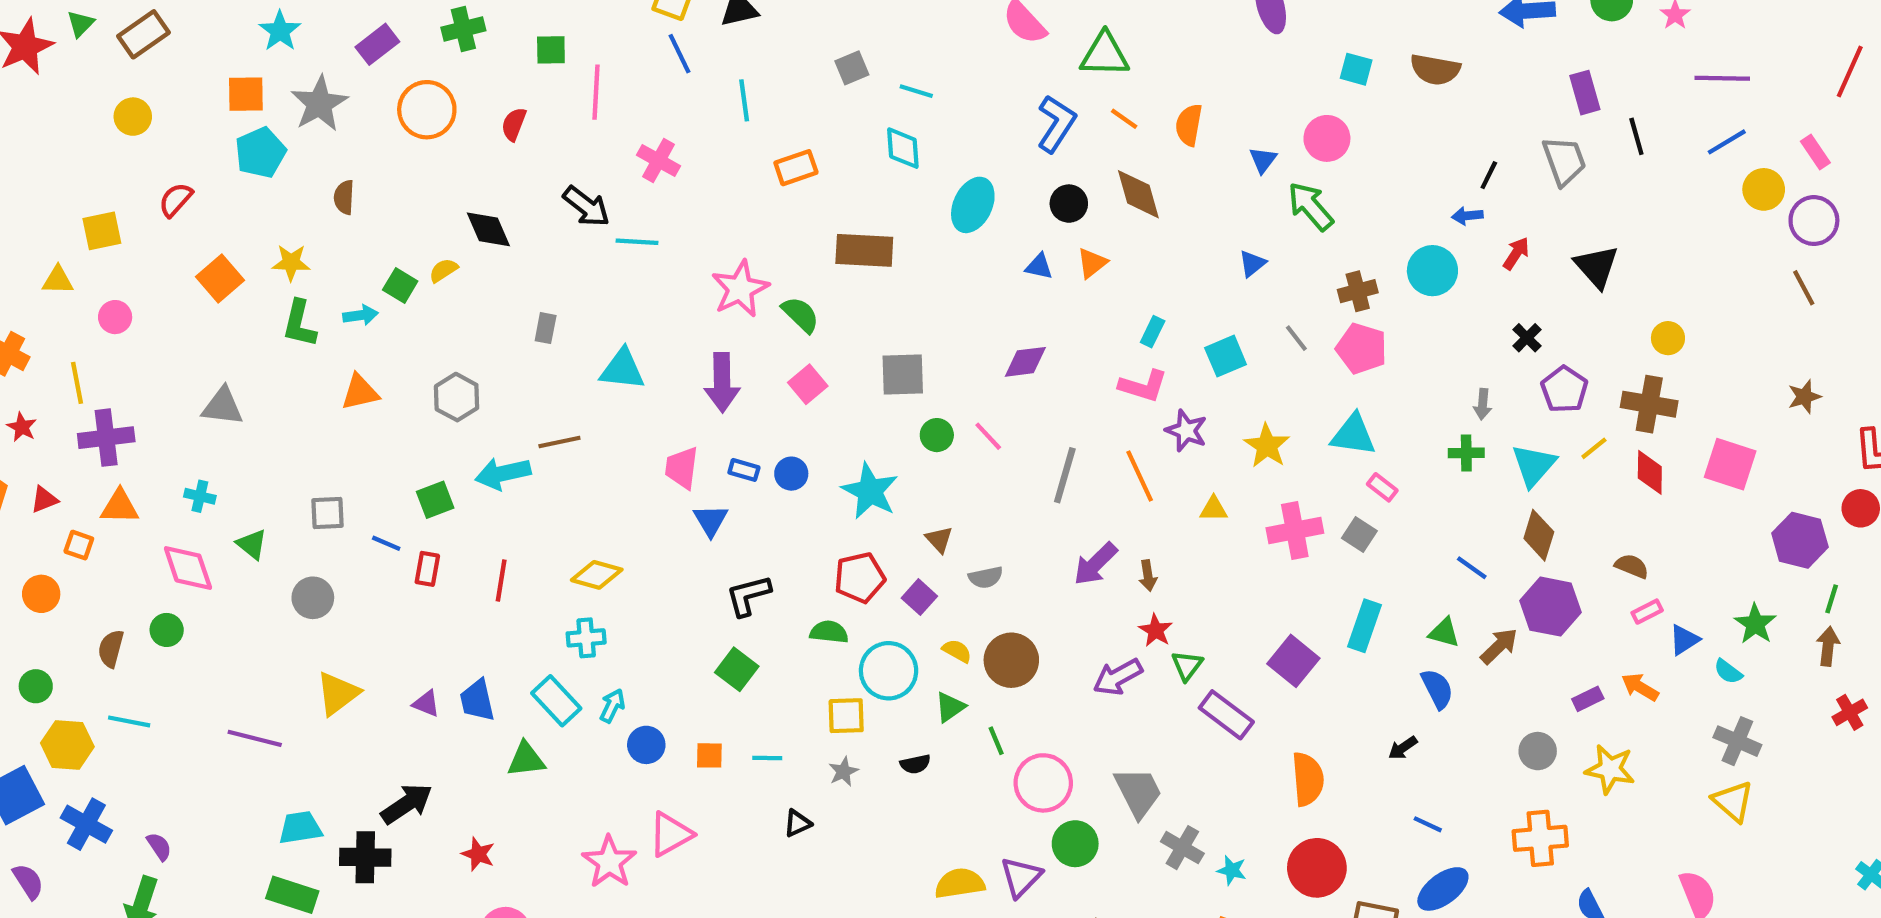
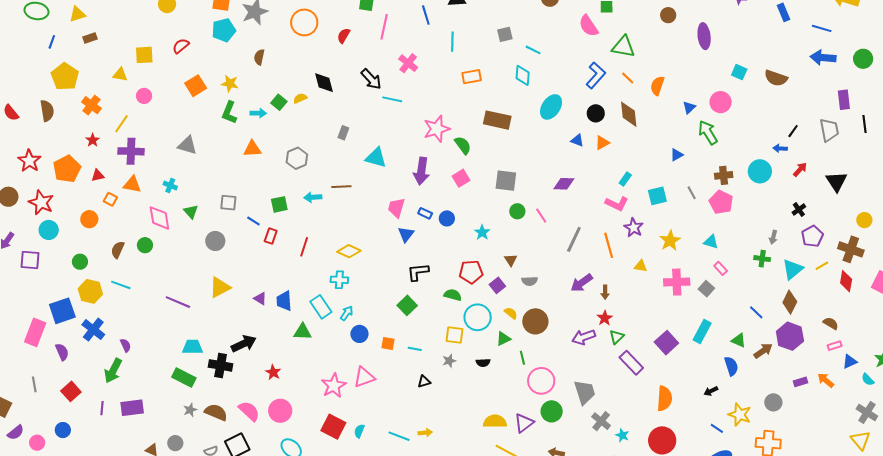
yellow line: (77, 383) -> (121, 124), turned 36
cyan triangle: (1353, 435) -> (711, 242), size x0.7
cyan arrow: (503, 473) -> (313, 197), size x0.7
cyan star: (870, 491) -> (482, 232), size x0.6
yellow star: (1610, 769) -> (740, 415), moved

